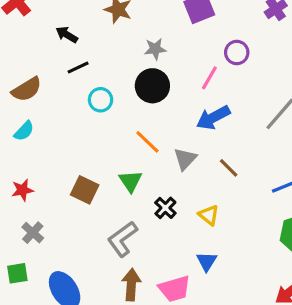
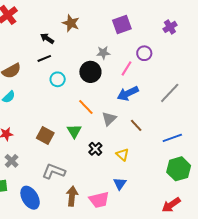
black arrow: (67, 35) -> (47, 38), moved
gray star: (155, 49) -> (103, 53), moved
gray L-shape: (122, 239) -> (54, 171), moved, turned 55

